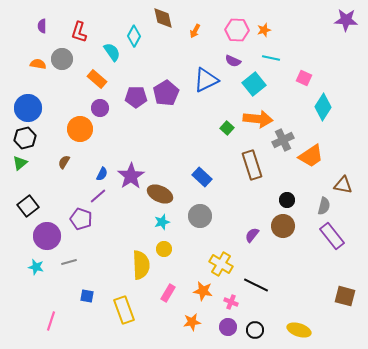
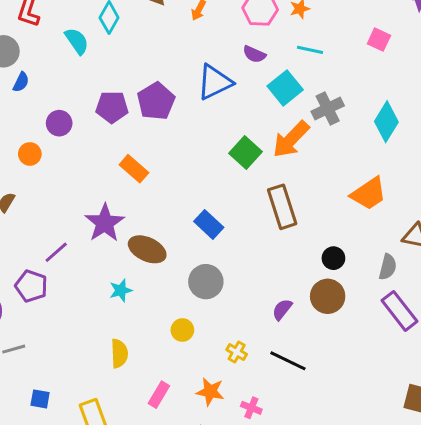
pink square: (304, 78) -> (379, 40), moved
orange rectangle: (97, 79) -> (134, 169), moved
orange arrow: (258, 119) -> (291, 139), turned 128
green square: (227, 128) -> (245, 153), size x1.5
orange circle: (80, 129) -> (30, 154), size x0.6
gray cross: (283, 140) -> (328, 109), moved
blue semicircle: (102, 174) -> (21, 82), moved
cyan star: (162, 222) -> (121, 290), moved
yellow circle: (164, 249) -> (182, 330), moved
yellow cross: (221, 264) -> (237, 352), size x0.6
yellow semicircle: (141, 265) -> (119, 353), size x0.7
black line: (256, 285) -> (288, 361), moved

